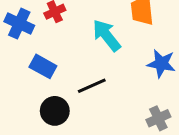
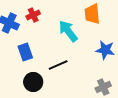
blue rectangle: (43, 66) -> (25, 52), turned 42

